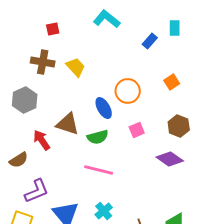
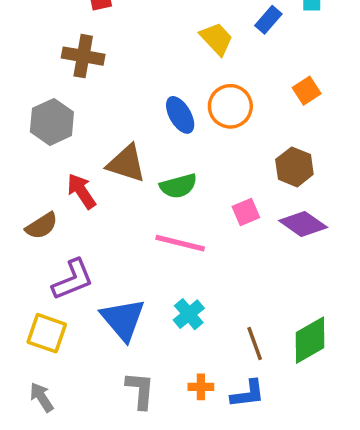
yellow trapezoid: (76, 67) -> (216, 39), moved
blue ellipse: (104, 108) -> (180, 115), moved
brown hexagon: (179, 126) -> (294, 167), moved
pink square: (137, 130) -> (246, 212), moved

